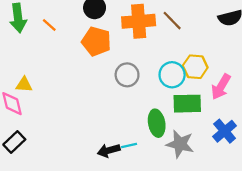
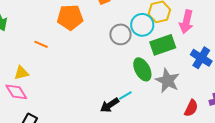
orange line: (49, 25) -> (41, 44), moved
gray circle: (127, 75) -> (120, 34), moved
gray star: (180, 144) -> (167, 81), turned 30

